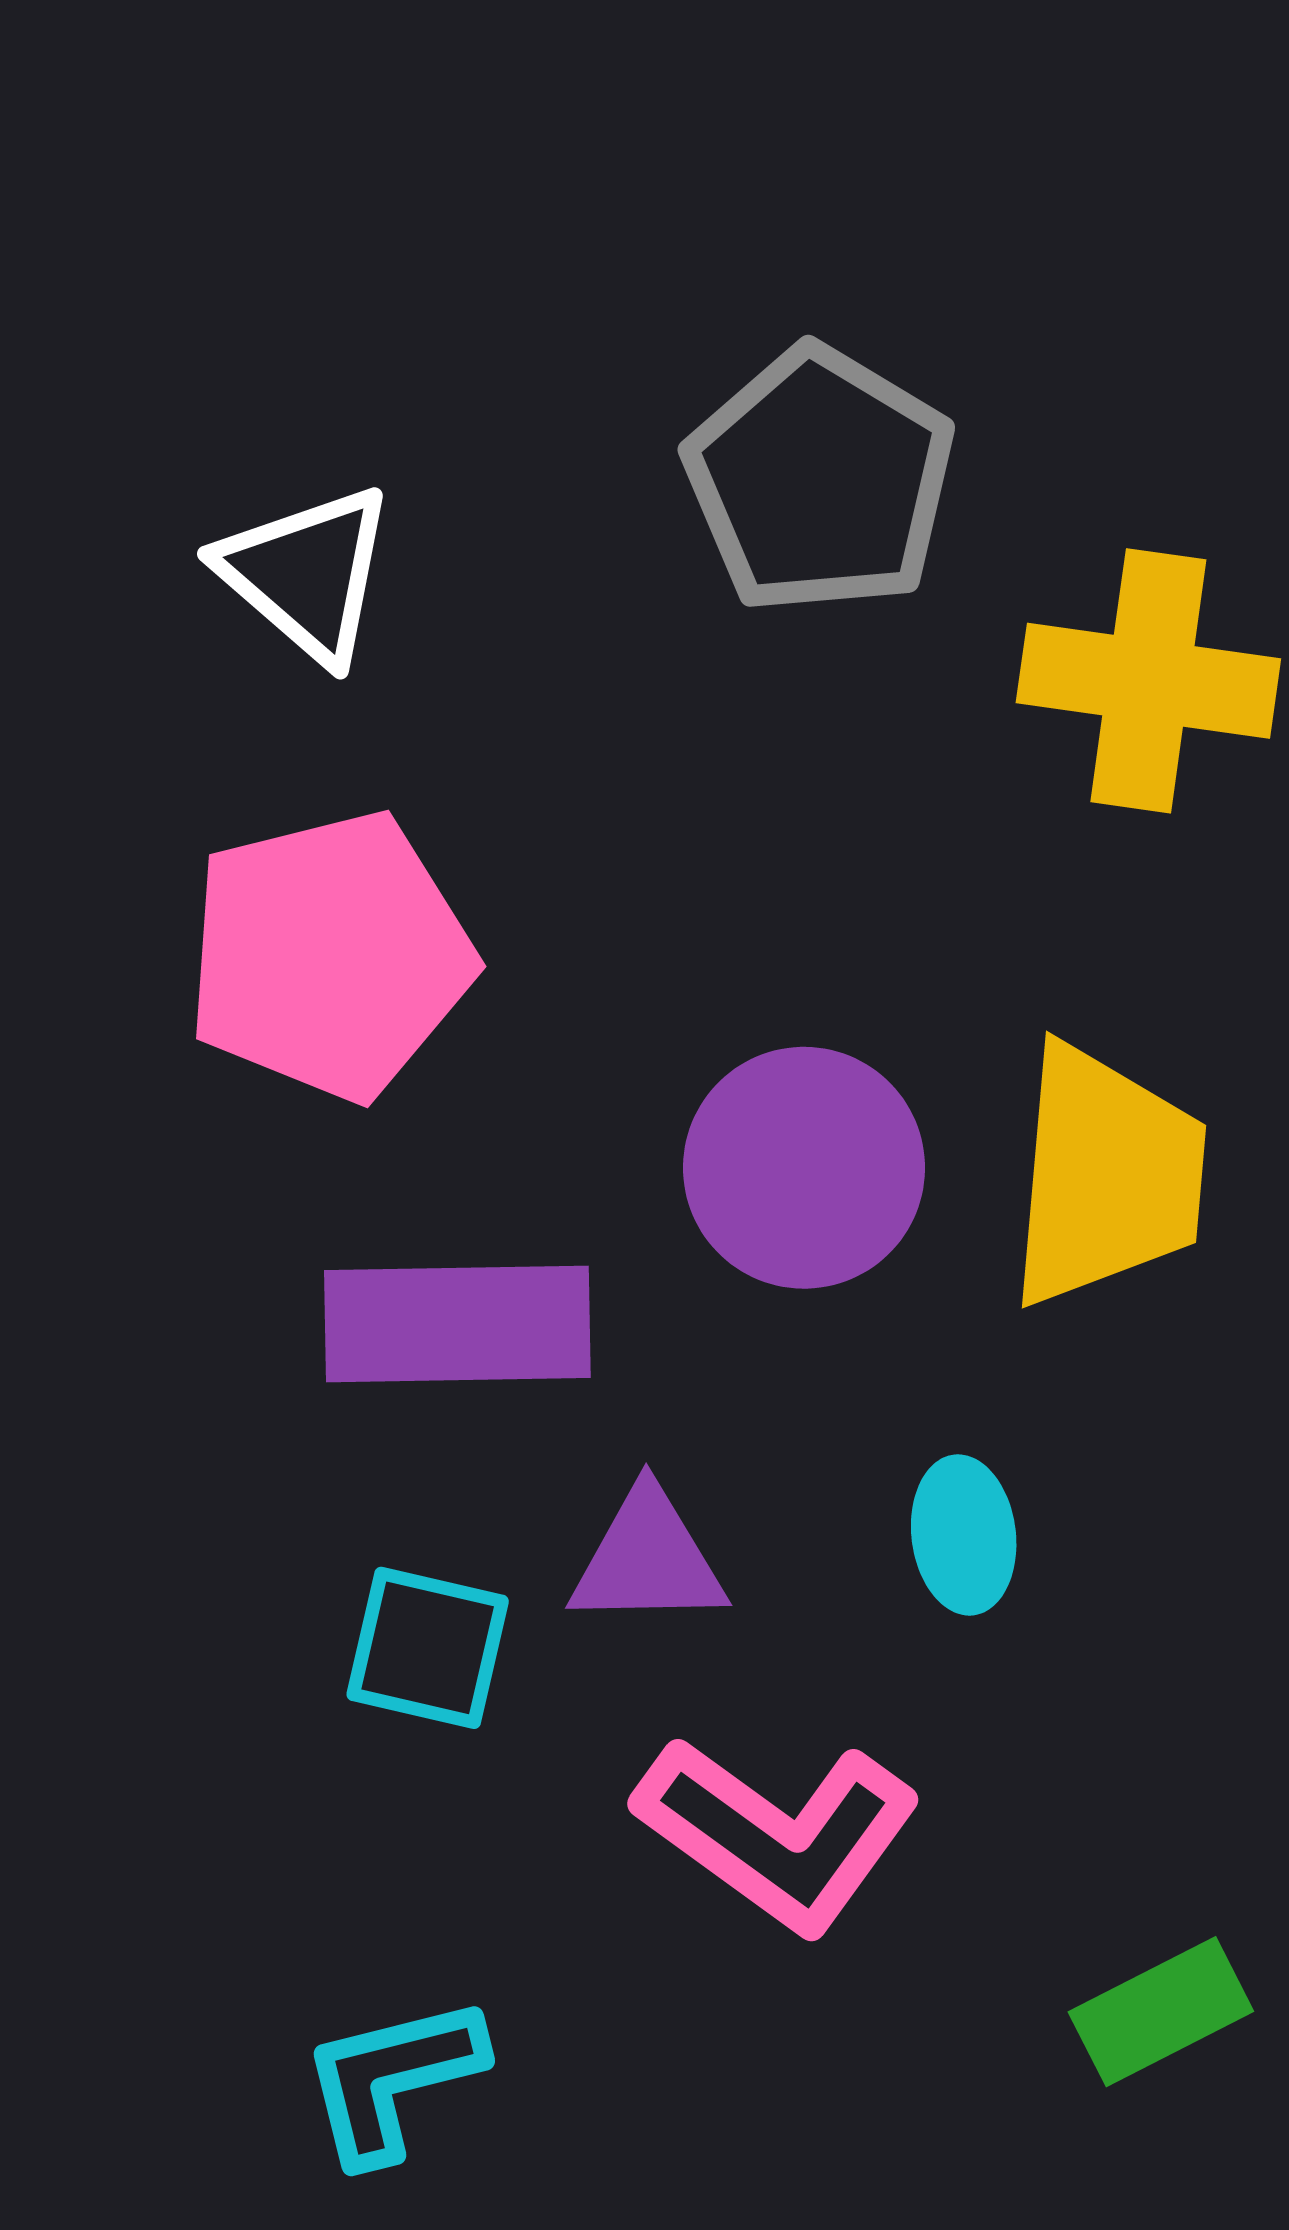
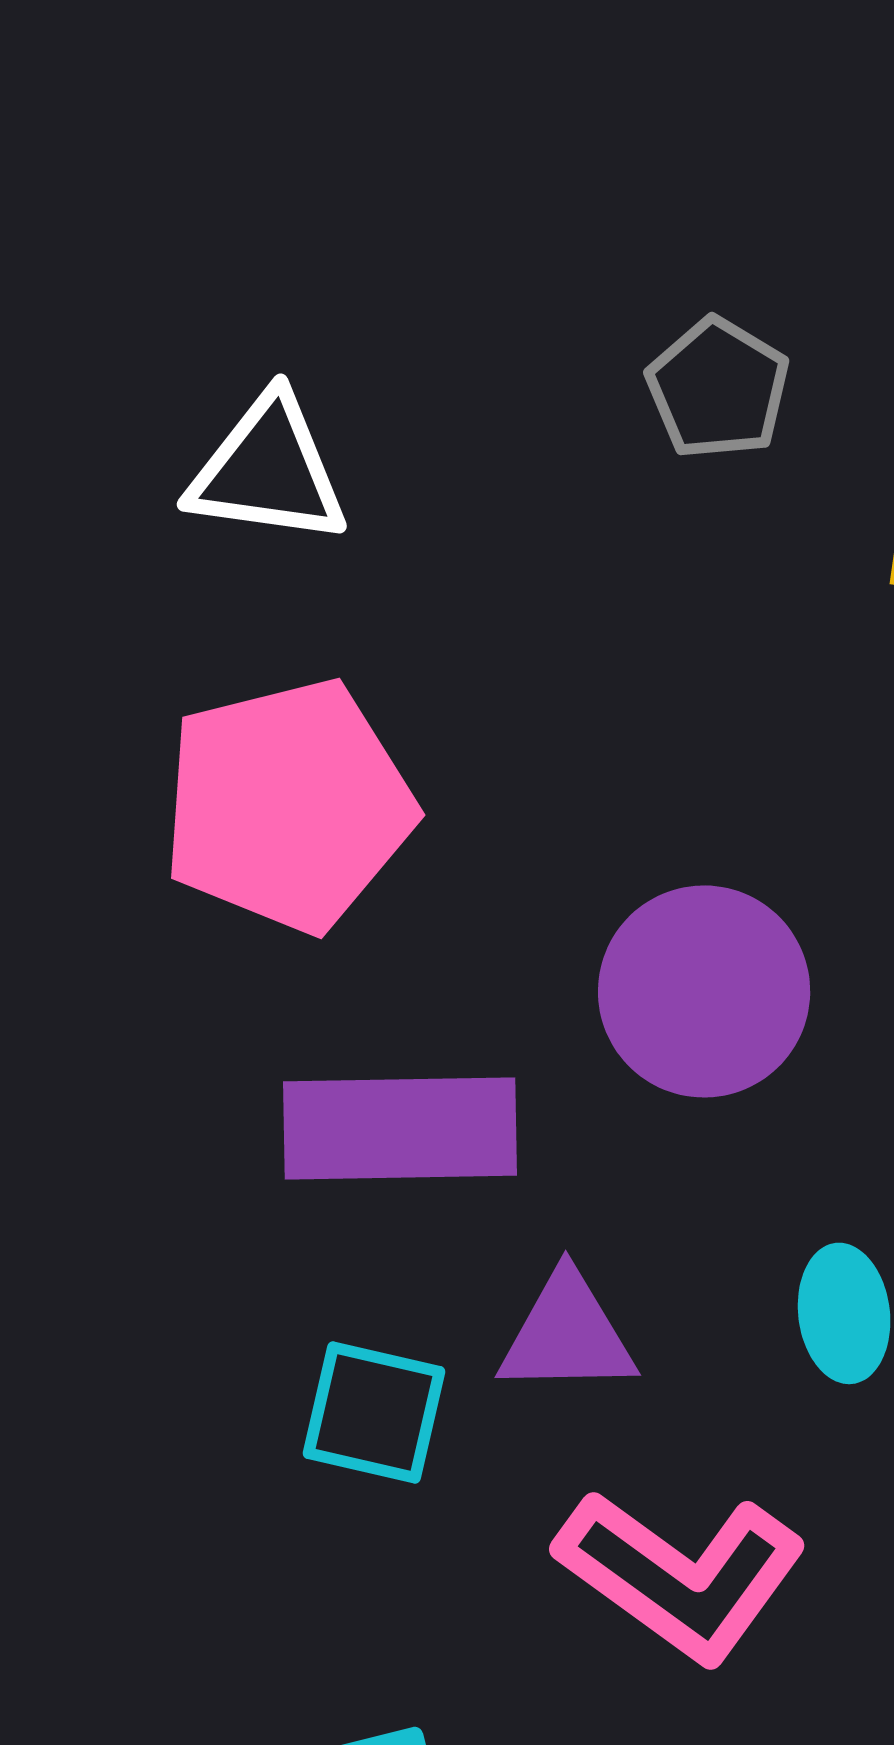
gray pentagon: (820, 480) -> (718, 388), size x0.6
white triangle: (307, 574) -> (268, 470), turned -33

